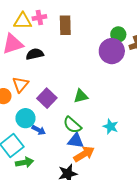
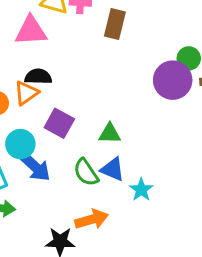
black semicircle: (35, 54) -> (38, 77), moved
purple square: (47, 98) -> (59, 123), turned -30
blue arrow: (39, 130) -> (35, 167), size x1.6
blue triangle: (76, 141) -> (113, 169), moved

